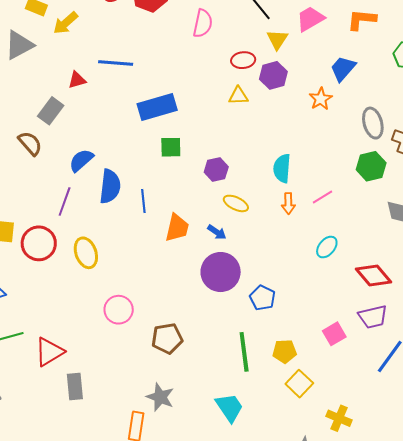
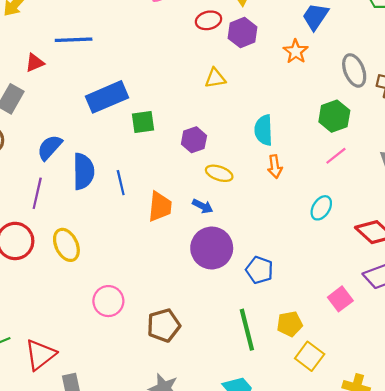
yellow triangle: (238, 96) -> (215, 78), moved
blue rectangle: (157, 107) -> (107, 97), moved
green hexagon: (371, 166) -> (334, 116), moved
pink line: (323, 197) -> (336, 156), moved

